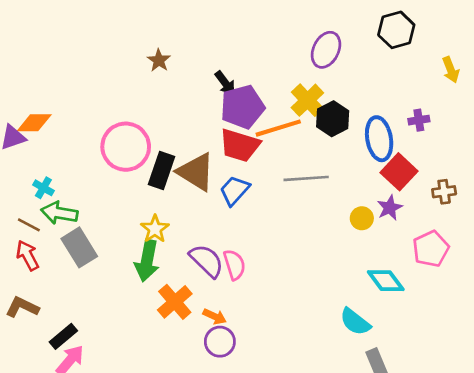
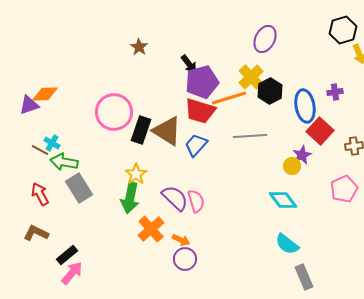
black hexagon: (396, 30) -> (343, 30), moved
purple star: (390, 208) -> (302, 155), moved
brown line: (29, 225) -> (40, 150), moved
cyan diamond: (386, 281) -> (283, 200), moved

